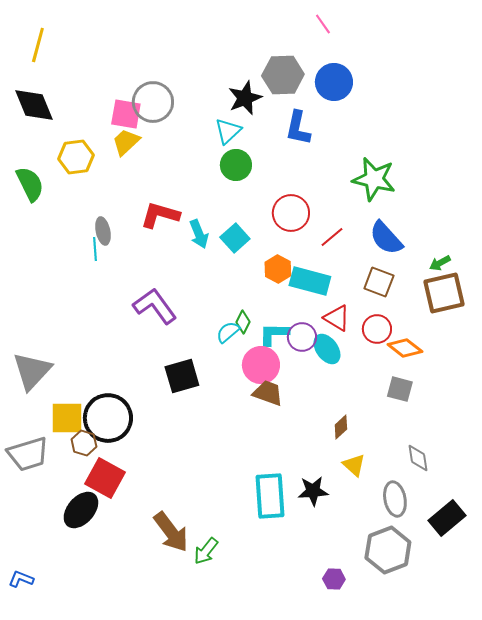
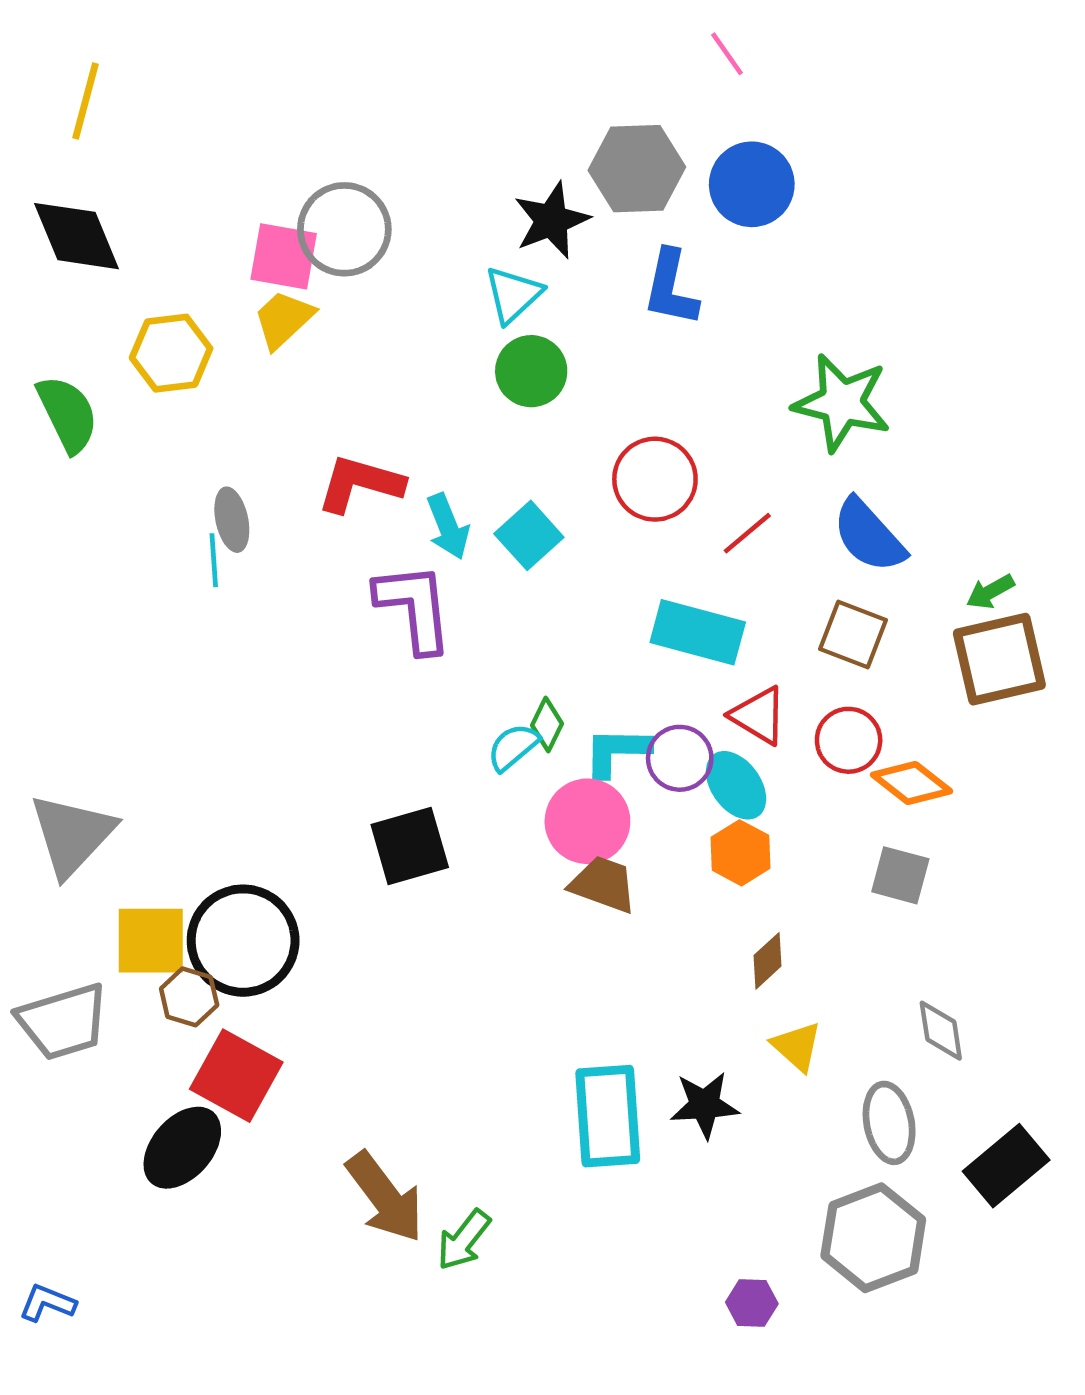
orange hexagon: (278, 269) -> (741, 853), moved
purple L-shape: (155, 306) -> (414, 607), moved, turned 30

